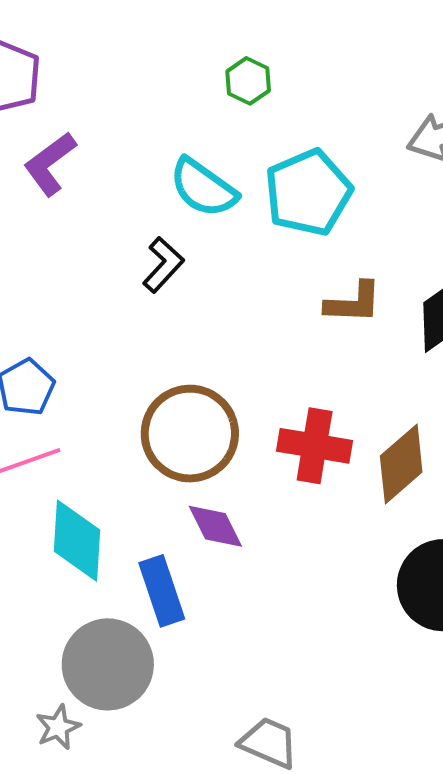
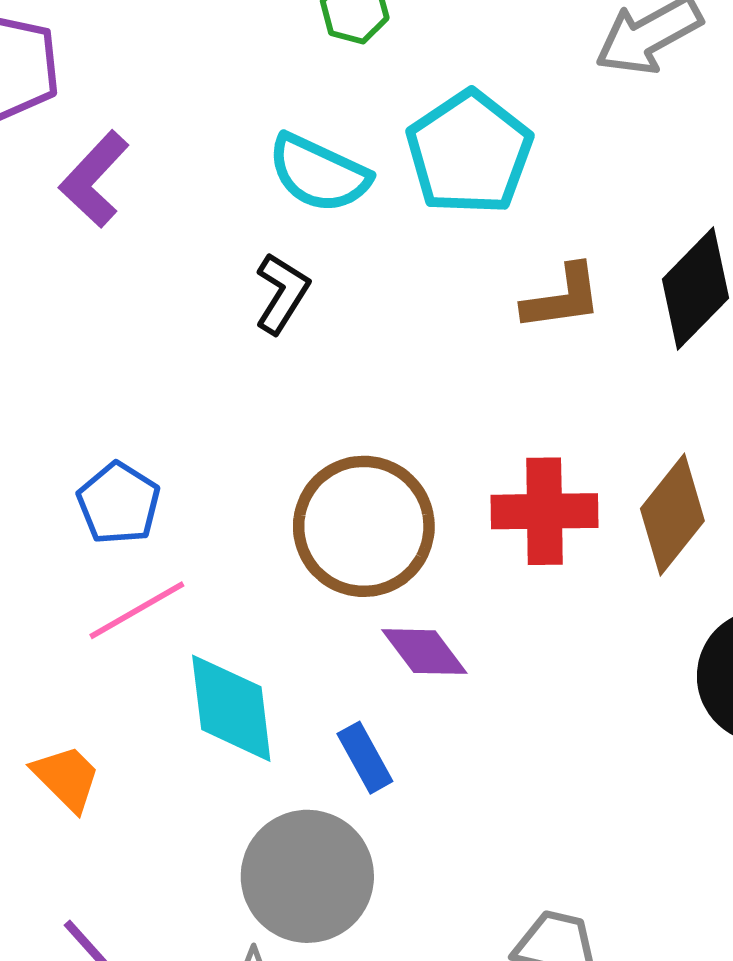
blue rectangle: (162, 591) -> (365, 758), size x0.7

